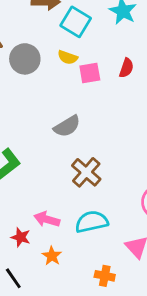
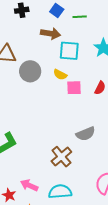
cyan square: (76, 22) -> (69, 51), turned -35
gray semicircle: (67, 126) -> (86, 134), moved

